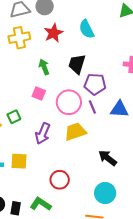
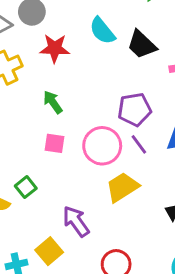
red star: (54, 33) -> (55, 48), turned -30
black trapezoid: (77, 64) -> (142, 45), moved, turned -50
purple arrow: (43, 134) -> (76, 221), moved, turned 135
yellow square: (19, 161) -> (49, 251), turned -30

